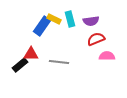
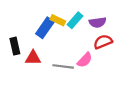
cyan rectangle: (70, 19) -> (75, 20), turned 56
pink semicircle: (107, 56) -> (85, 60), moved, turned 133
black rectangle: (20, 65) -> (15, 46), moved, turned -63

